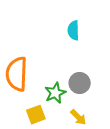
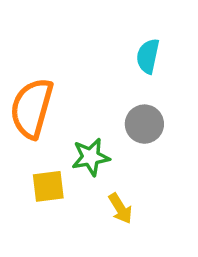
gray circle: (80, 83) -> (144, 124), moved

